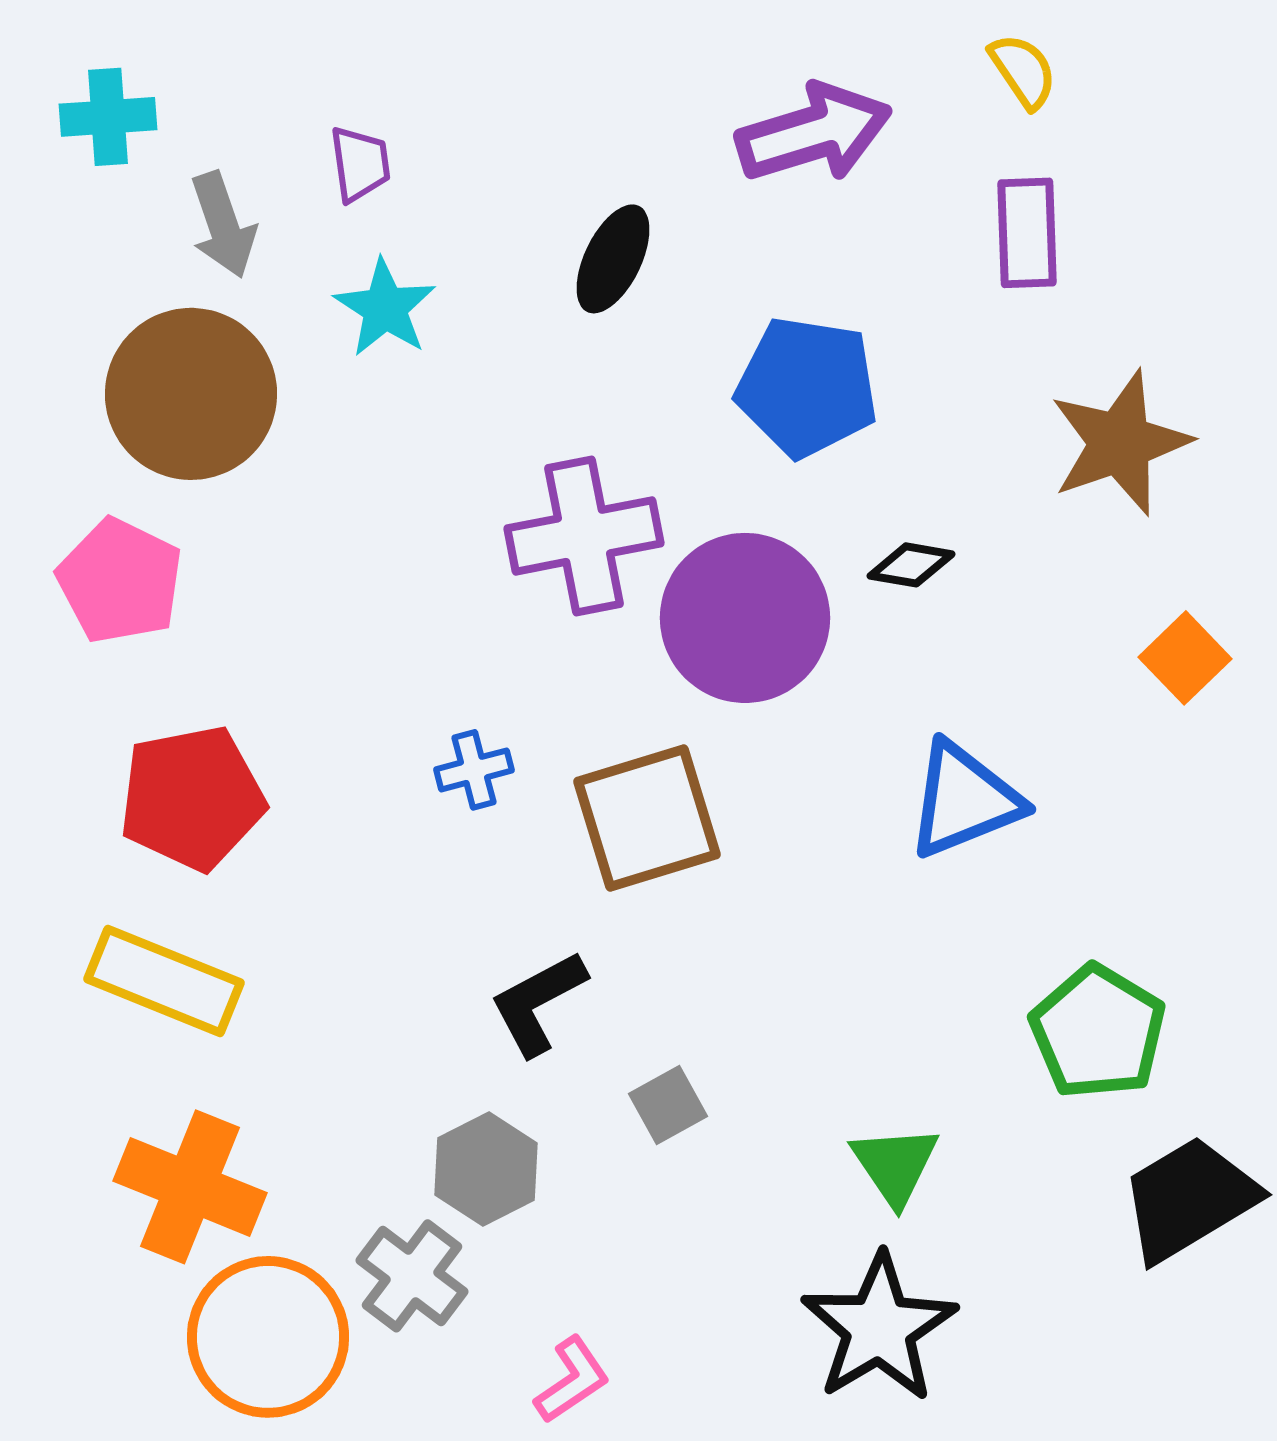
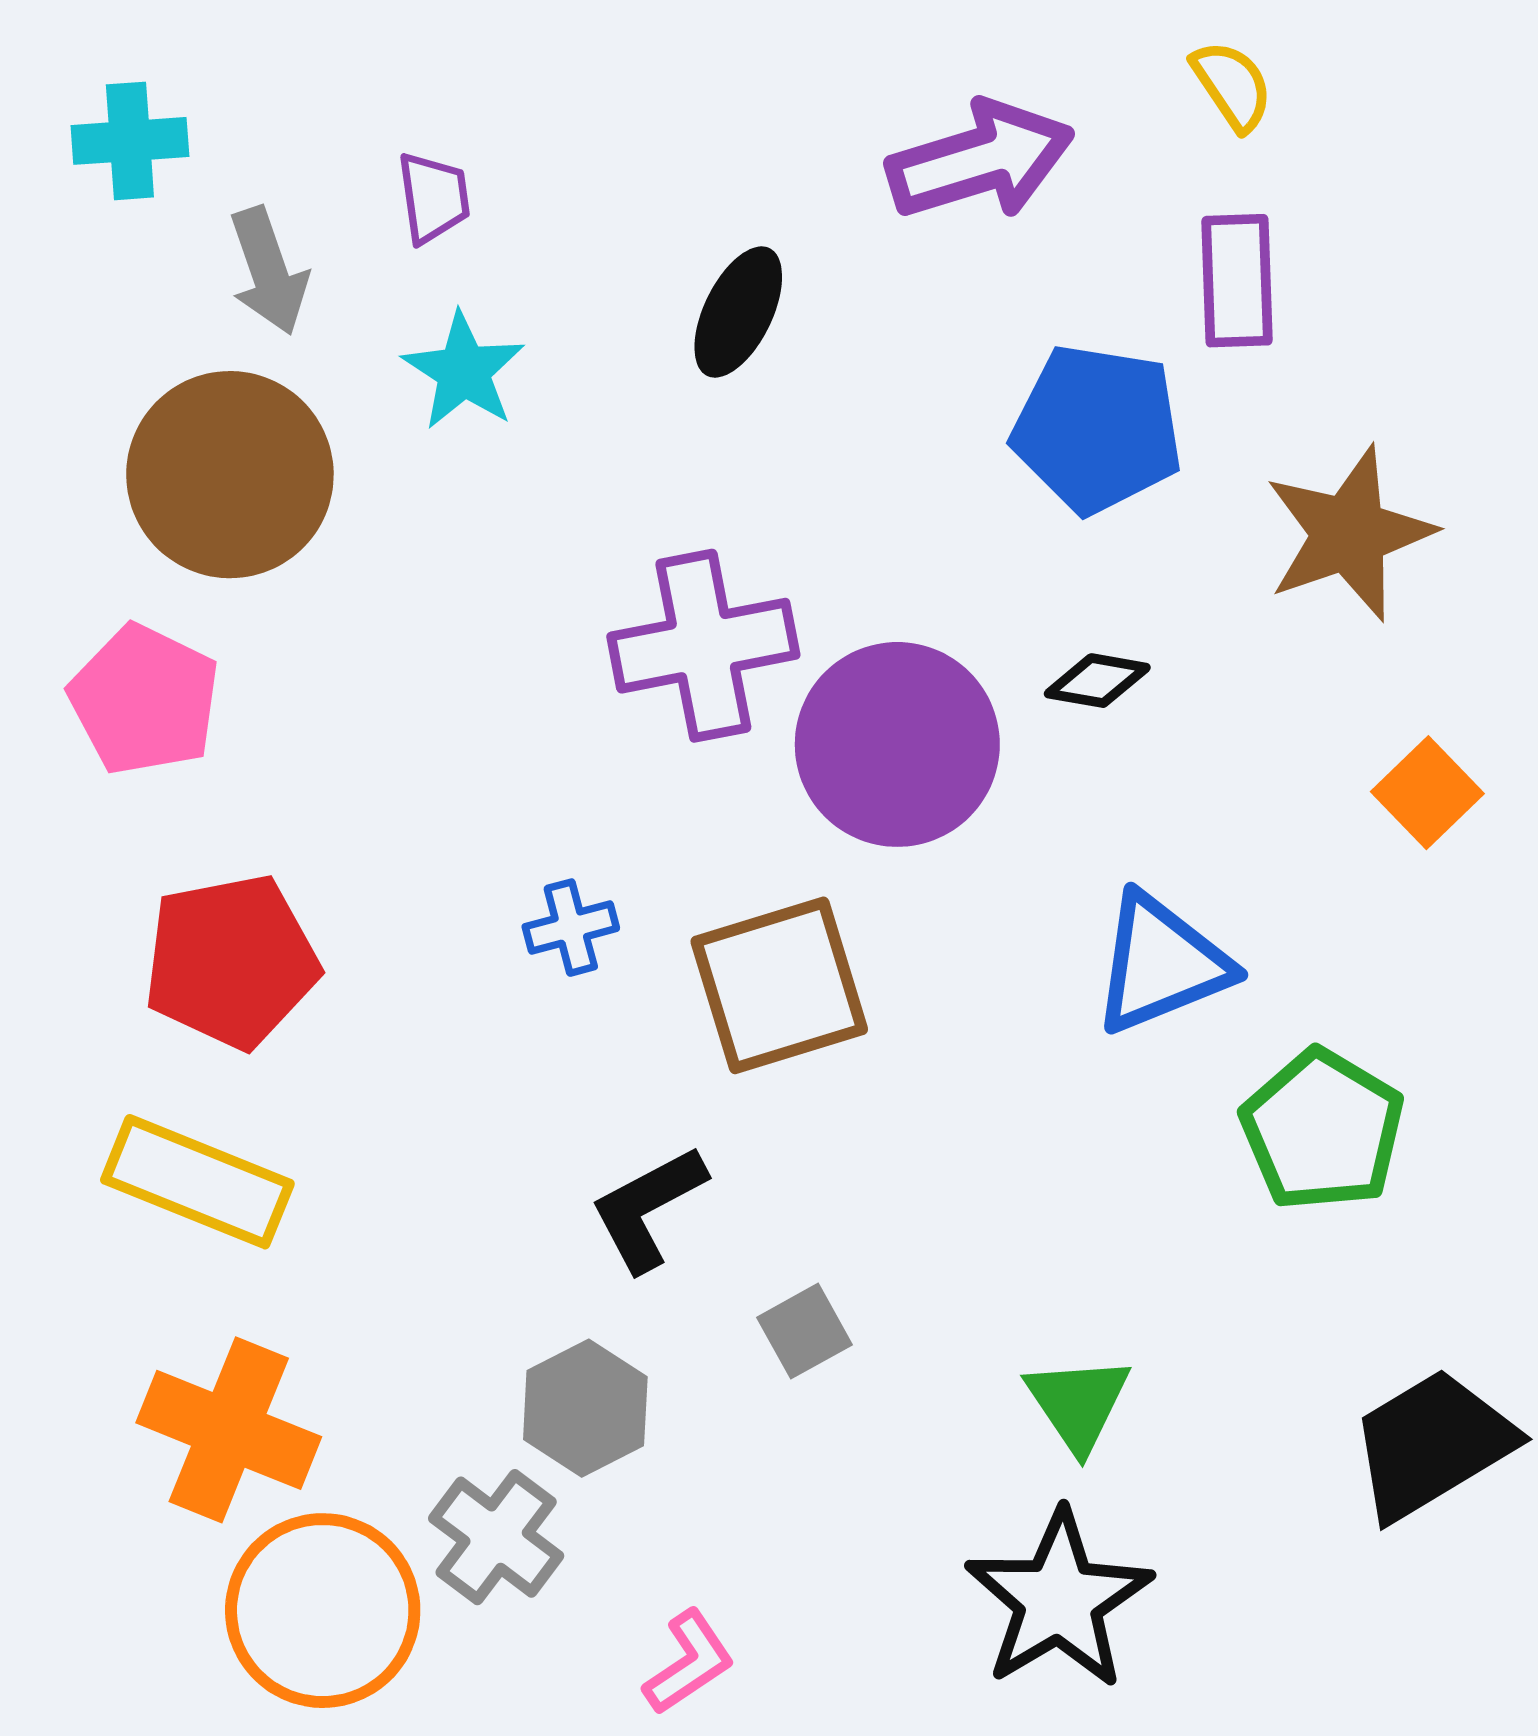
blue pentagon: (807, 387) -> (1097, 429), moved
green pentagon: (1098, 1032) -> (1323, 1130), moved

